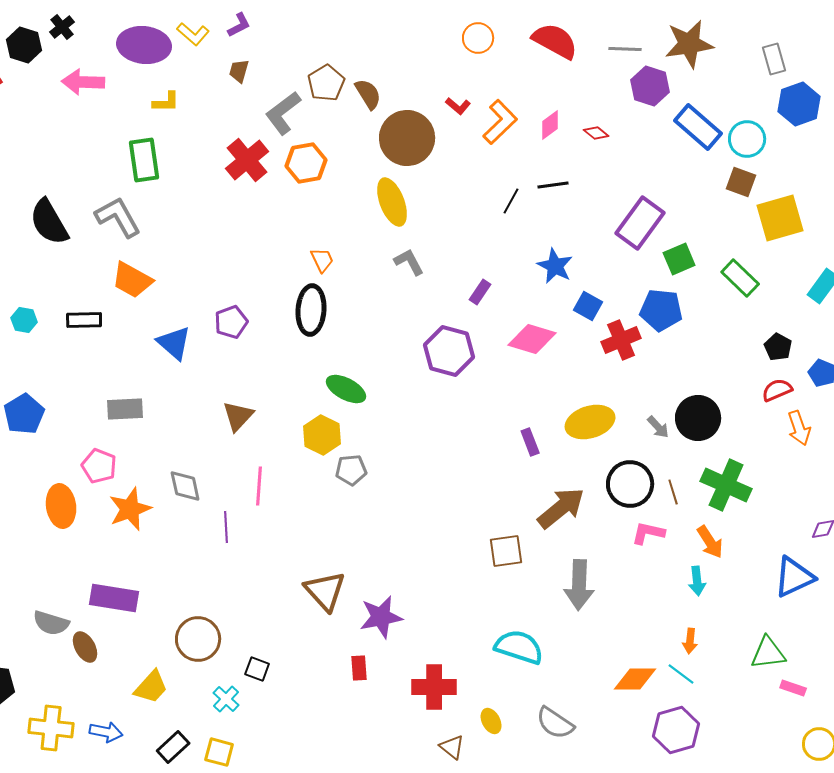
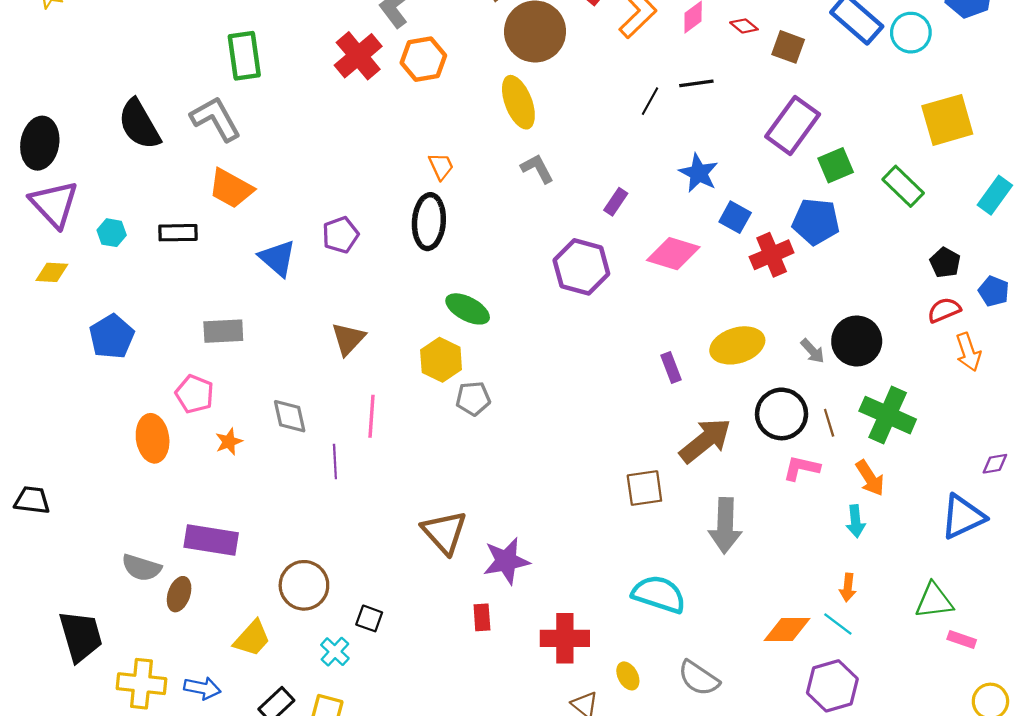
brown square: (741, 182) -> (788, 47), moved
orange star: (130, 509) -> (229, 442), size x0.6
brown ellipse: (85, 647) -> (179, 594), turned 48

